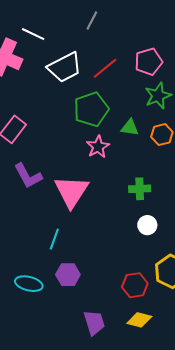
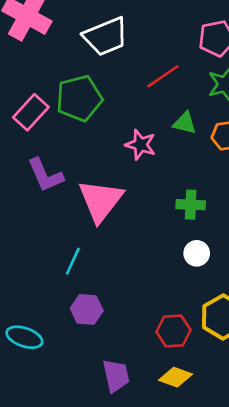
red line: (105, 68) -> (163, 76), moved
green pentagon: (91, 109) -> (79, 98), moved
pink star: (98, 147) -> (141, 145), turned -30
cyan ellipse: (29, 284) -> (24, 337), moved

